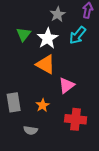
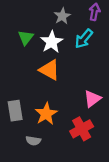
pink triangle: (67, 85) -> (92, 99), moved
orange star: (43, 105) -> (46, 114), size x1.5
red cross: (76, 119) -> (82, 129), turned -35

